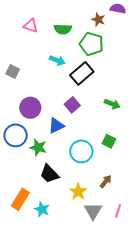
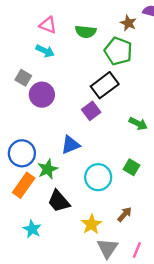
cyan arrow: (57, 60) -> (45, 51), moved
purple square: (72, 105) -> (91, 111), moved
purple circle: (30, 108) -> (42, 95), moved
green star: (38, 147) -> (48, 169), turned 30
orange rectangle: (20, 199) -> (24, 185), moved
cyan star: (42, 209) -> (32, 229), moved

